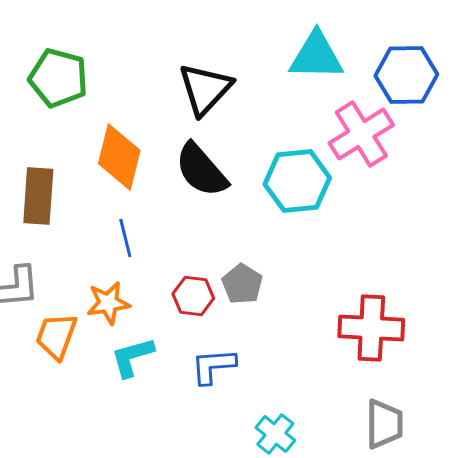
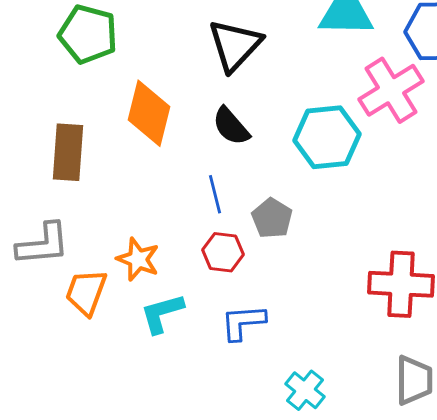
black semicircle: (201, 170) -> (231, 126), size x0.7
blue line: (125, 238) -> (215, 194), moved
gray pentagon: (242, 284) -> (272, 218), moved
orange star: (108, 303) -> (138, 259), turned 30

